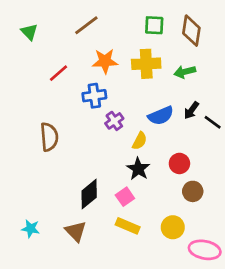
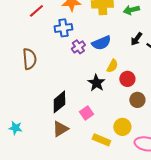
blue semicircle: (161, 116) -> (101, 43), moved
yellow semicircle: (140, 141) -> (112, 66), moved
pink square: (125, 197) -> (86, 113), moved
yellow rectangle: (128, 226) -> (101, 140), moved
brown triangle: (76, 231) -> (60, 129), moved, turned 42

